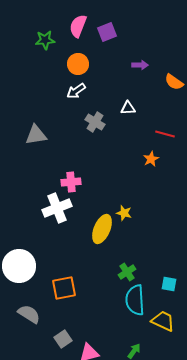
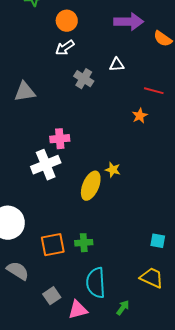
purple arrow: (140, 65) -> (129, 22), size x1.8
green cross: (127, 272) -> (84, 243), moved, turned 30
cyan semicircle: (135, 300) -> (96, 283), moved

